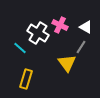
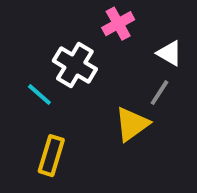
pink cross: (60, 25) -> (118, 24), moved, turned 35
yellow triangle: (67, 63) -> (132, 124), turned 30

